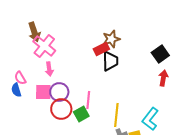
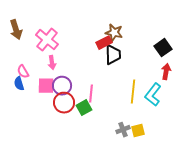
brown arrow: (34, 32) -> (16, 30), moved
brown star: (111, 39) -> (114, 33), turned 30
yellow line: (116, 115) -> (133, 92), moved
cyan L-shape: (150, 119) -> (153, 95), moved

